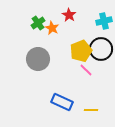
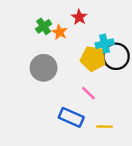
cyan cross: (104, 21) -> (105, 44), moved
yellow pentagon: (81, 51) -> (93, 59), turned 30
pink line: (86, 70) -> (88, 93), moved

